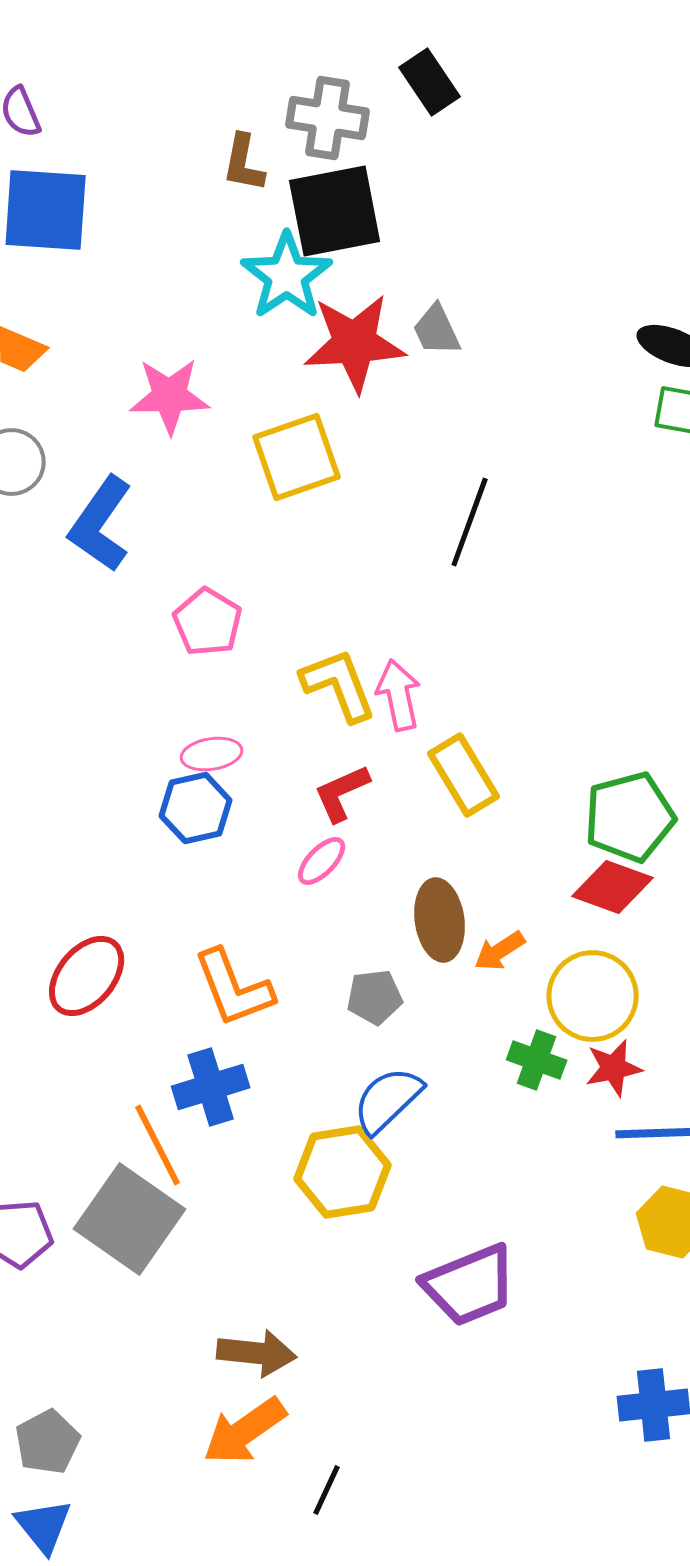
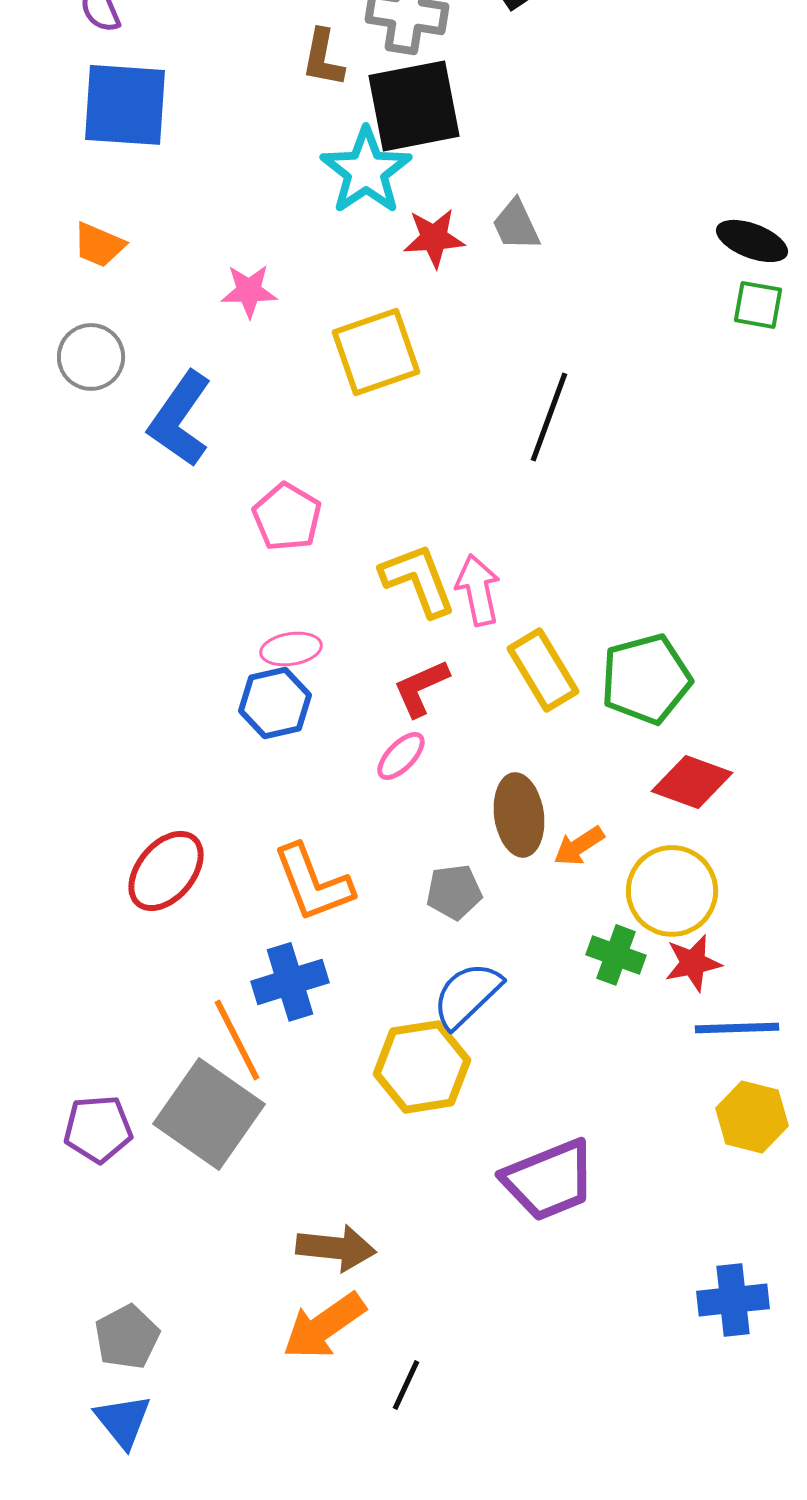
red star: (355, 343) -> (434, 238), size x0.6
pink star: (170, 396) -> (249, 291), size x0.7
green pentagon: (630, 817) -> (646, 679), moved

